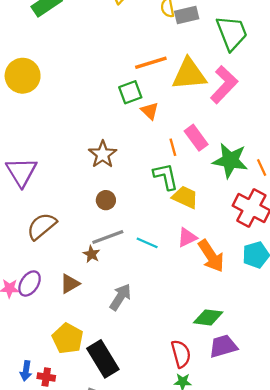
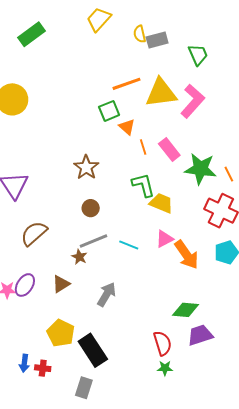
green trapezoid: (232, 33) -> (198, 55), size x0.7
orange line: (173, 147) -> (143, 147), moved

